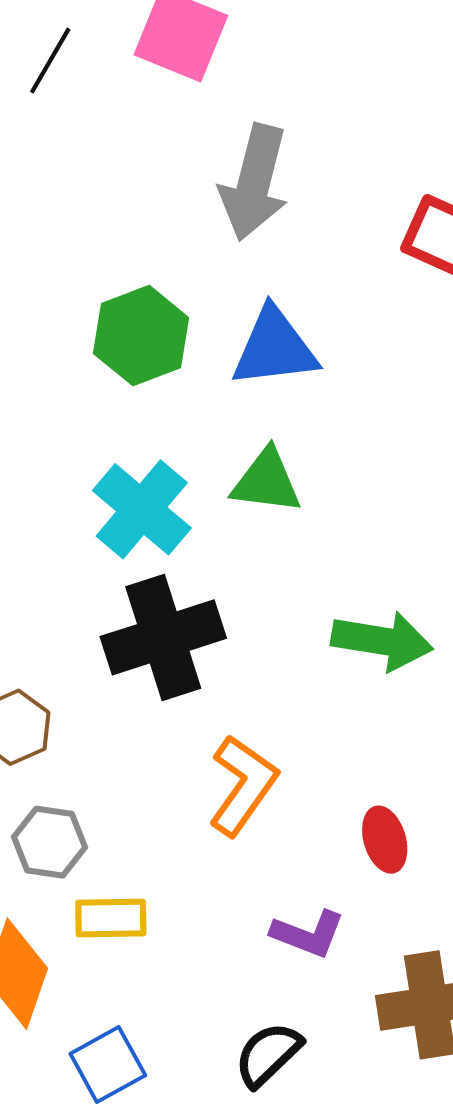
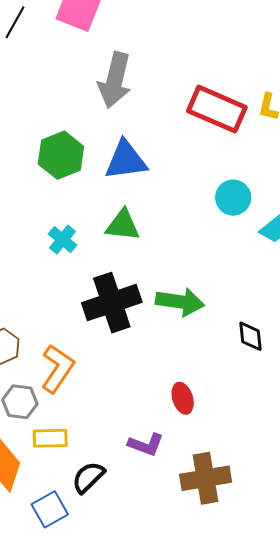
cyan cross: (142, 509) -> (62, 240), size x0.6
black cross: (163, 637) -> (112, 303), moved
orange L-shape: (243, 785) -> (58, 369), moved
black semicircle: (268, 1054) -> (88, 477), moved

